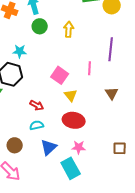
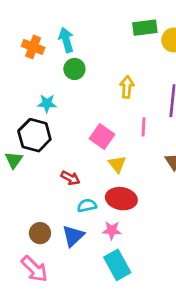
yellow arrow: (69, 29) -> (127, 87), moved
cyan semicircle: (37, 125) -> (87, 206), moved
blue triangle: (49, 147) -> (73, 236), moved
pink star: (79, 147) -> (112, 230), moved

